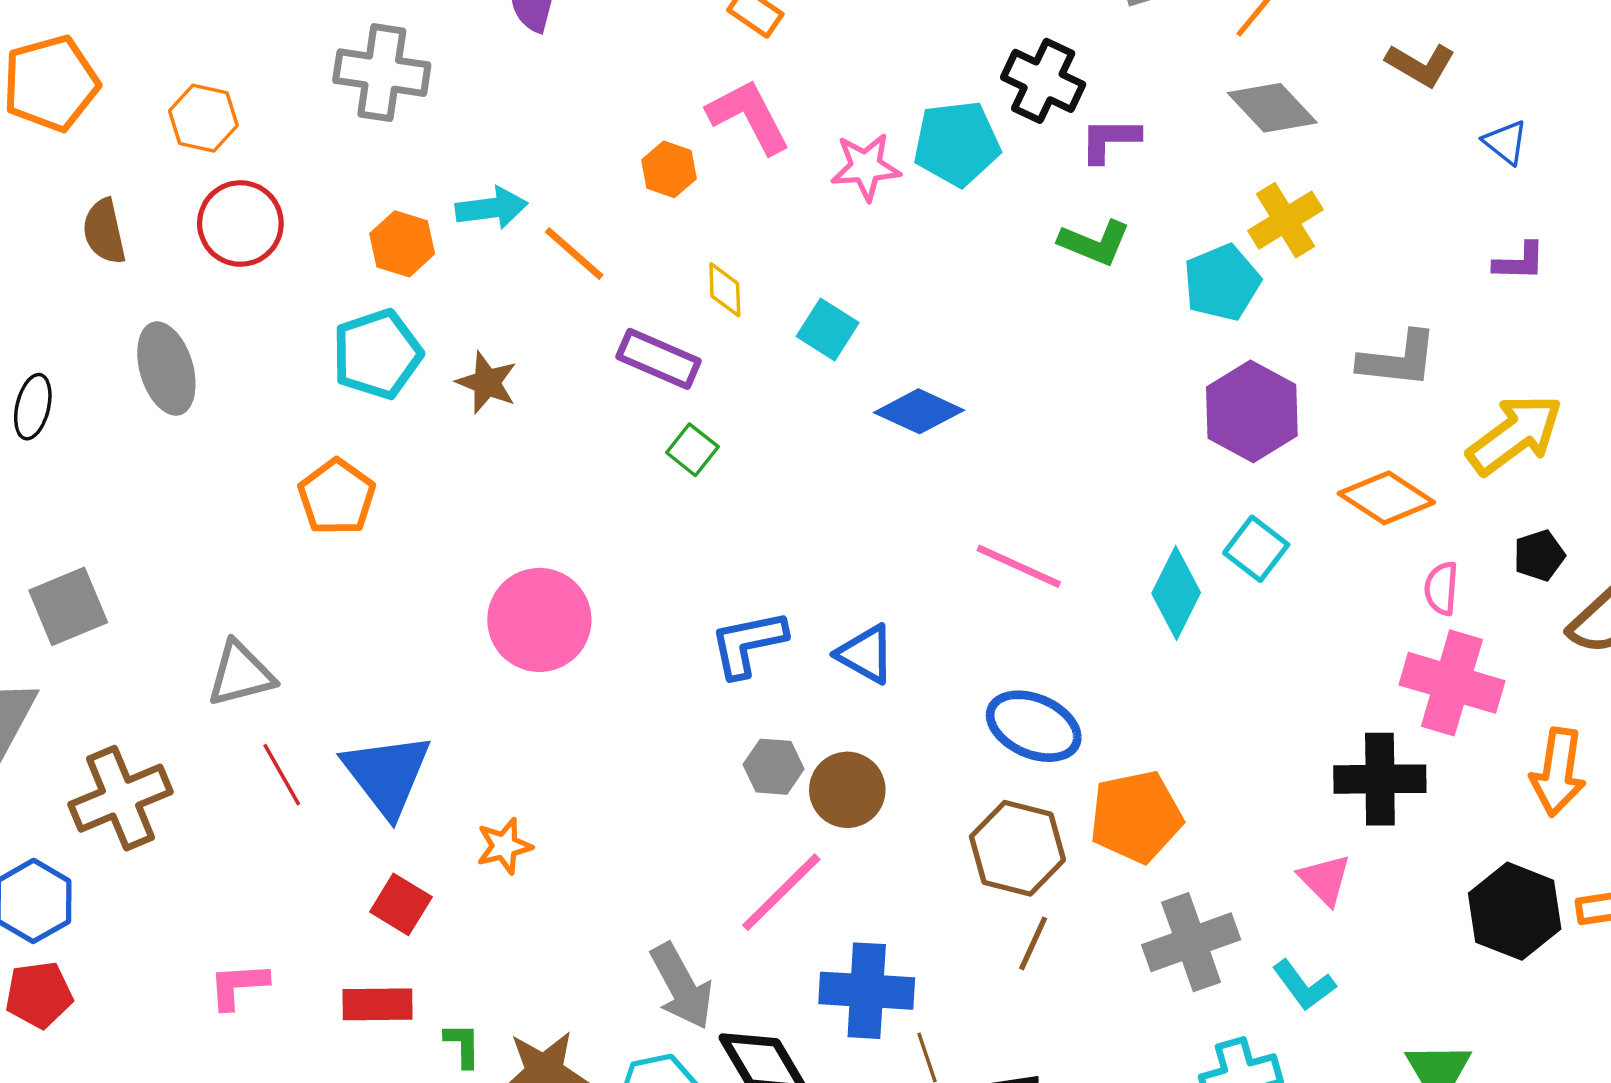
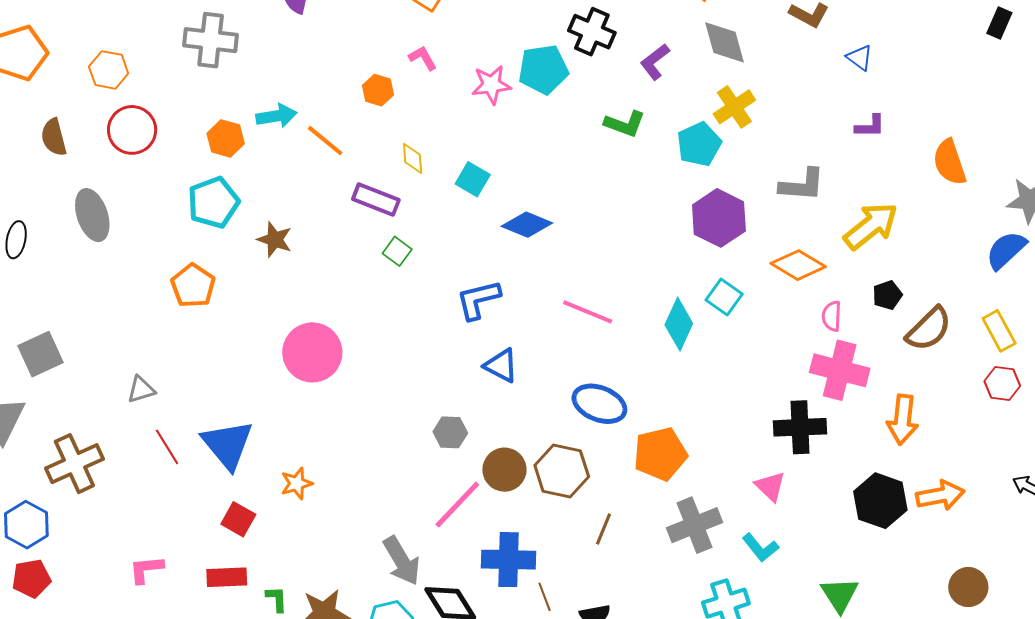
gray diamond: (1272, 108) -> (724, 42), turned 30
pink L-shape: (749, 116) -> (423, 58), size x0.6
purple L-shape: (1110, 140) -> (655, 62), moved, turned -36
brown star: (487, 383) -> (275, 240), moved
blue L-shape: (748, 644) -> (478, 300), moved
gray triangle: (240, 674) -> (141, 390), size x0.7
brown circle: (847, 790) -> (504, 470), moved
brown hexagon: (1017, 848) -> (562, 471), moved

